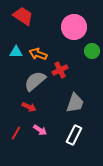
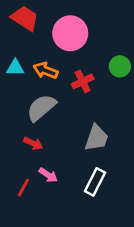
pink circle: (74, 27) -> (70, 33), moved
red cross: (60, 70) -> (83, 81), moved
red line: (16, 133) -> (23, 187), moved

